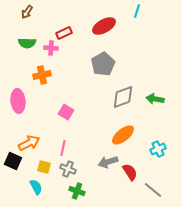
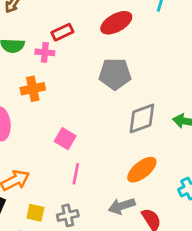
gray pentagon: (103, 64) -> (115, 74), turned 30
pink line: (63, 148) -> (76, 174), moved
gray cross: (68, 169) -> (68, 215), turned -35

